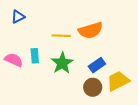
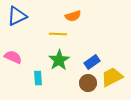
blue triangle: (18, 17) -> (17, 16), size x1.5
orange semicircle: (91, 30) -> (73, 16), moved, size x0.7
cyan rectangle: (35, 56) -> (38, 78), moved

